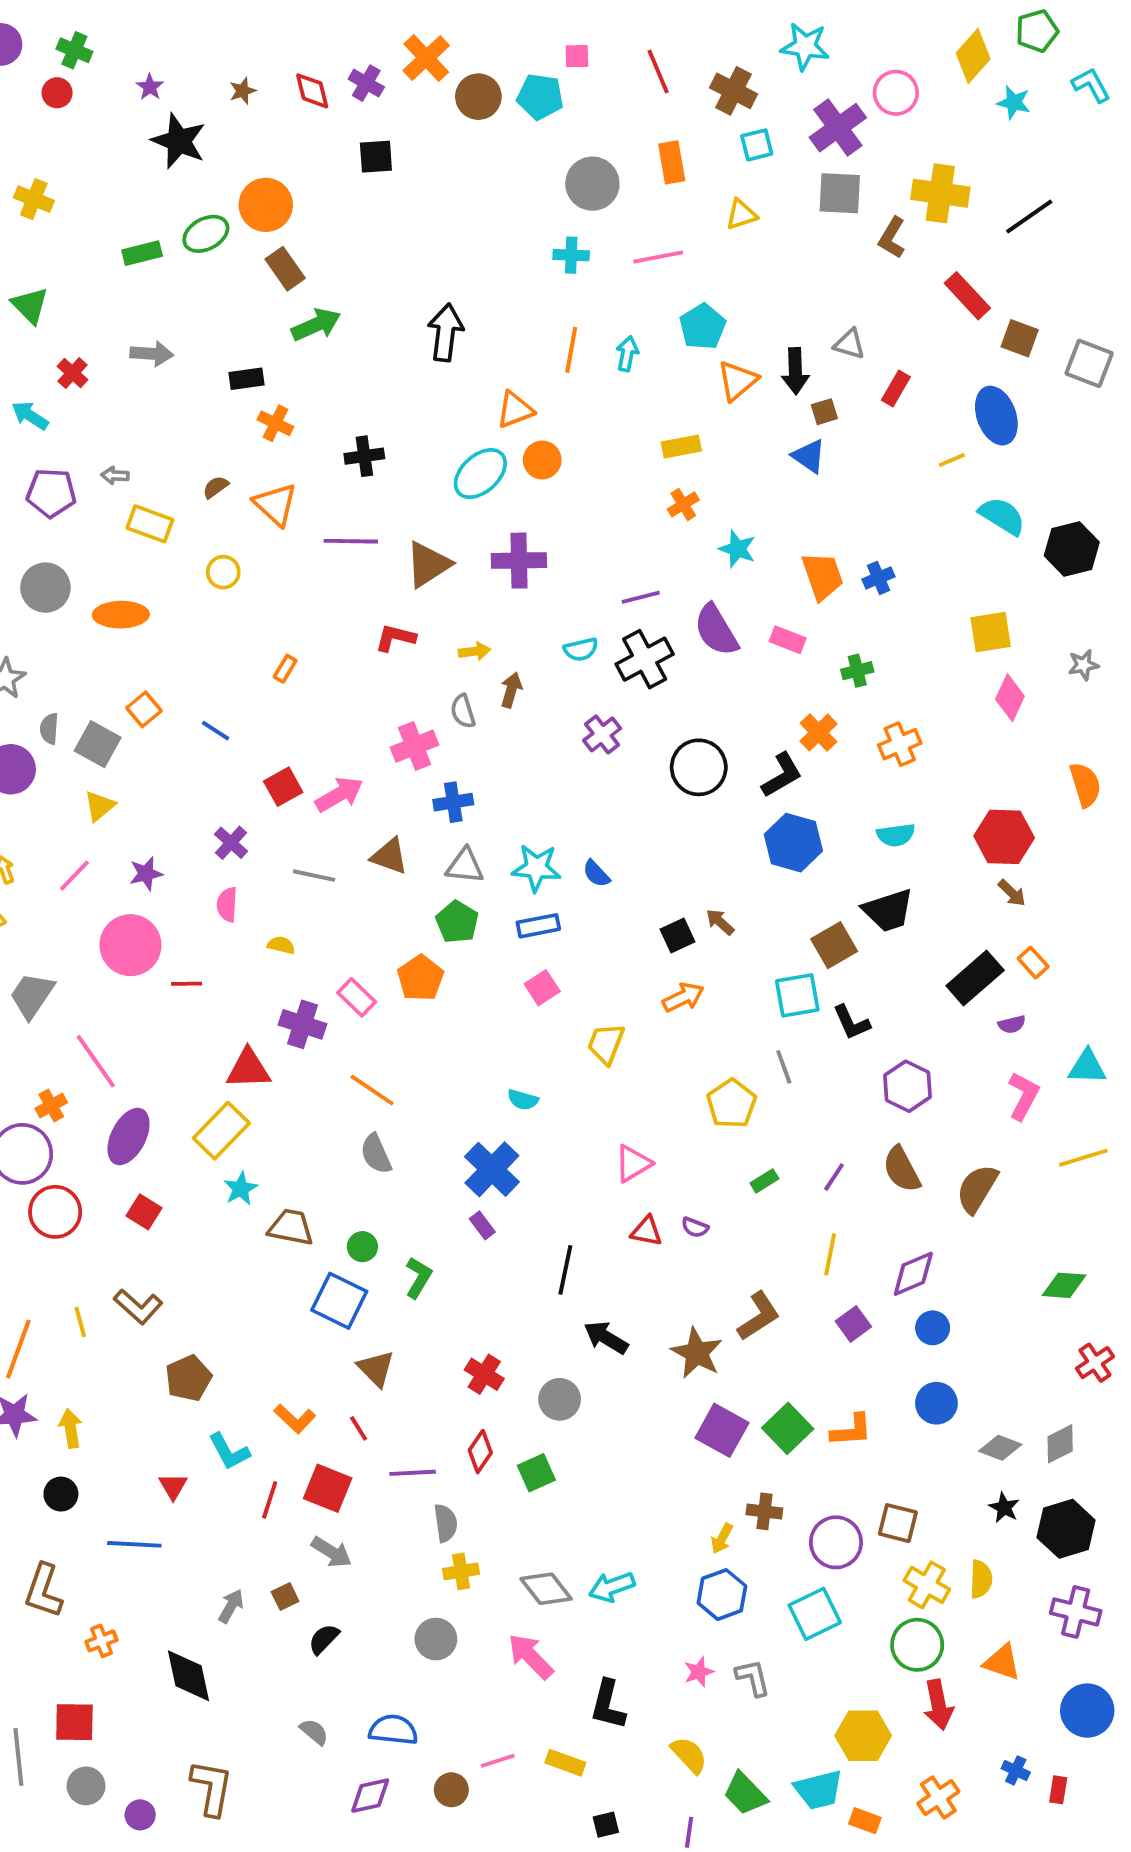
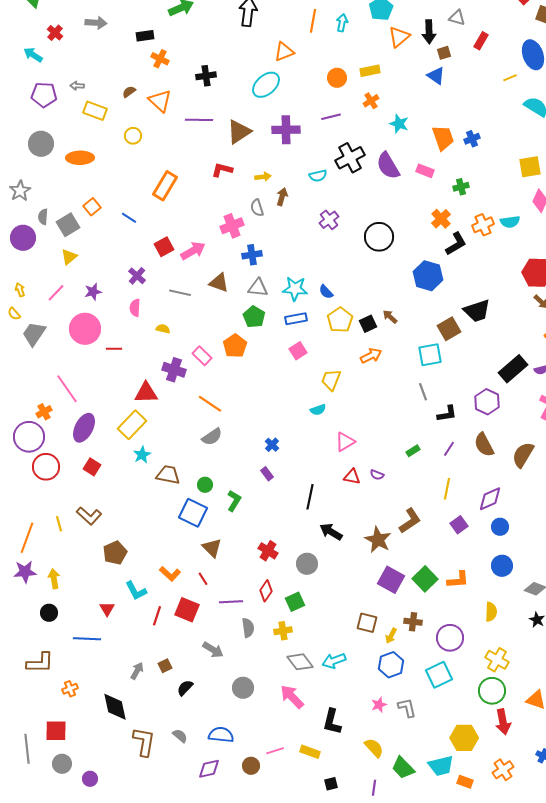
orange circle: (542, 460) -> (337, 78), moved
purple line: (641, 597) -> (331, 117), moved
black cross: (645, 659) -> (350, 158), moved
orange rectangle: (285, 669) -> (165, 186), size x2.0
gray square: (98, 744) -> (68, 225), turned 30
black L-shape: (782, 775) -> (456, 244), moved
cyan semicircle: (896, 835) -> (510, 222), moved
black rectangle: (975, 978) -> (513, 369), moved
gray trapezoid: (32, 995) -> (34, 334), moved
black L-shape: (851, 1022) -> (447, 414), moved, turned -75
cyan semicircle: (523, 1100) -> (318, 410), moved, turned -35
yellow pentagon: (732, 1104) -> (340, 320), moved
gray semicircle: (376, 1154) -> (212, 437), turned -100
blue cross: (492, 1169) -> (272, 445), size x0.5
brown square: (898, 1523) -> (367, 623), moved
gray arrow: (331, 1552) -> (213, 650), moved
yellow cross: (461, 1571) -> (283, 631), moved
yellow semicircle: (981, 1579) -> (491, 612), moved
brown L-shape: (44, 1591) -> (40, 663), turned -108
brown L-shape: (212, 1788) -> (144, 742), moved

